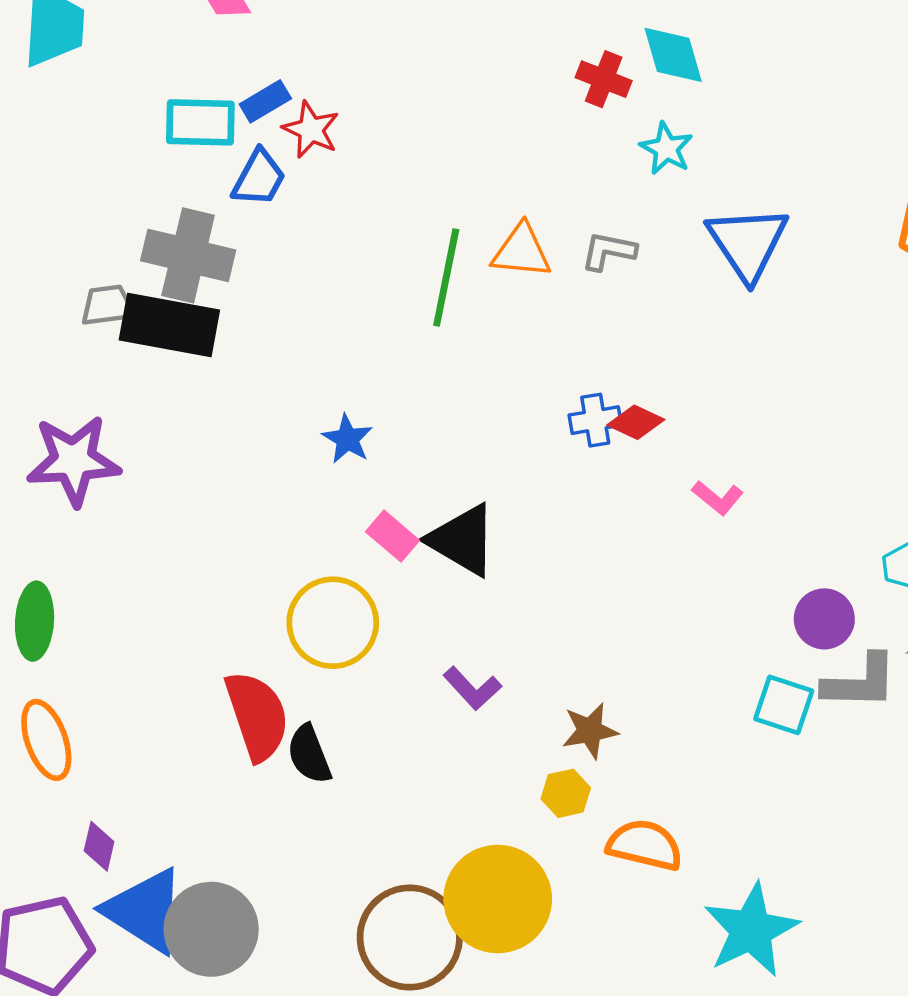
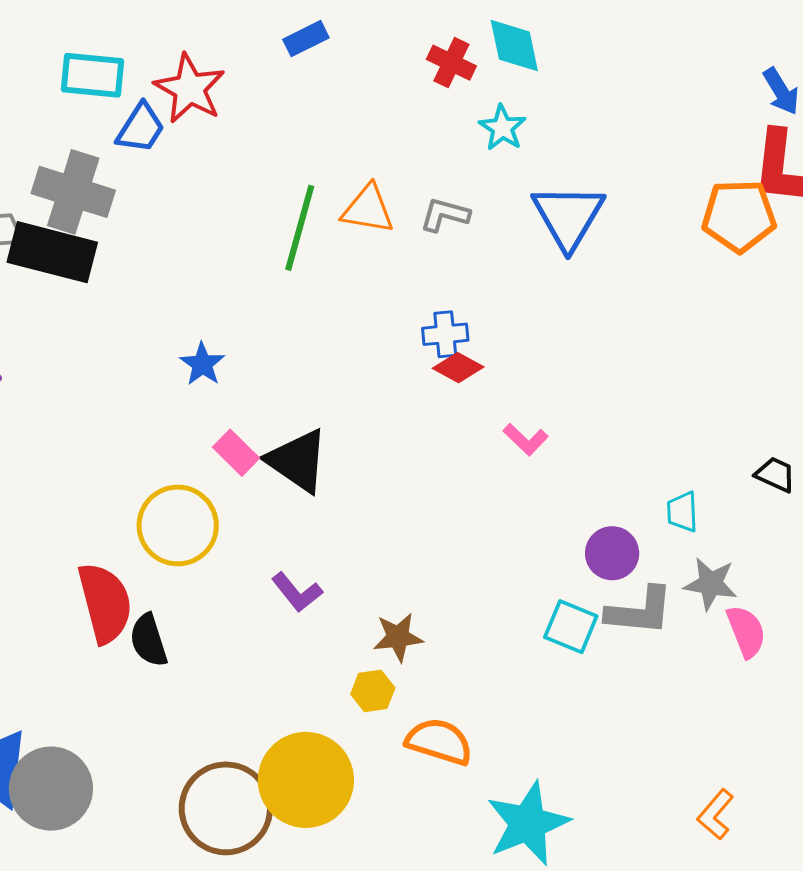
blue rectangle: (265, 101) -> (306, 39), moved
red star: (311, 130) -> (190, 89), size x1.4
blue cross: (595, 420) -> (445, 334), moved

